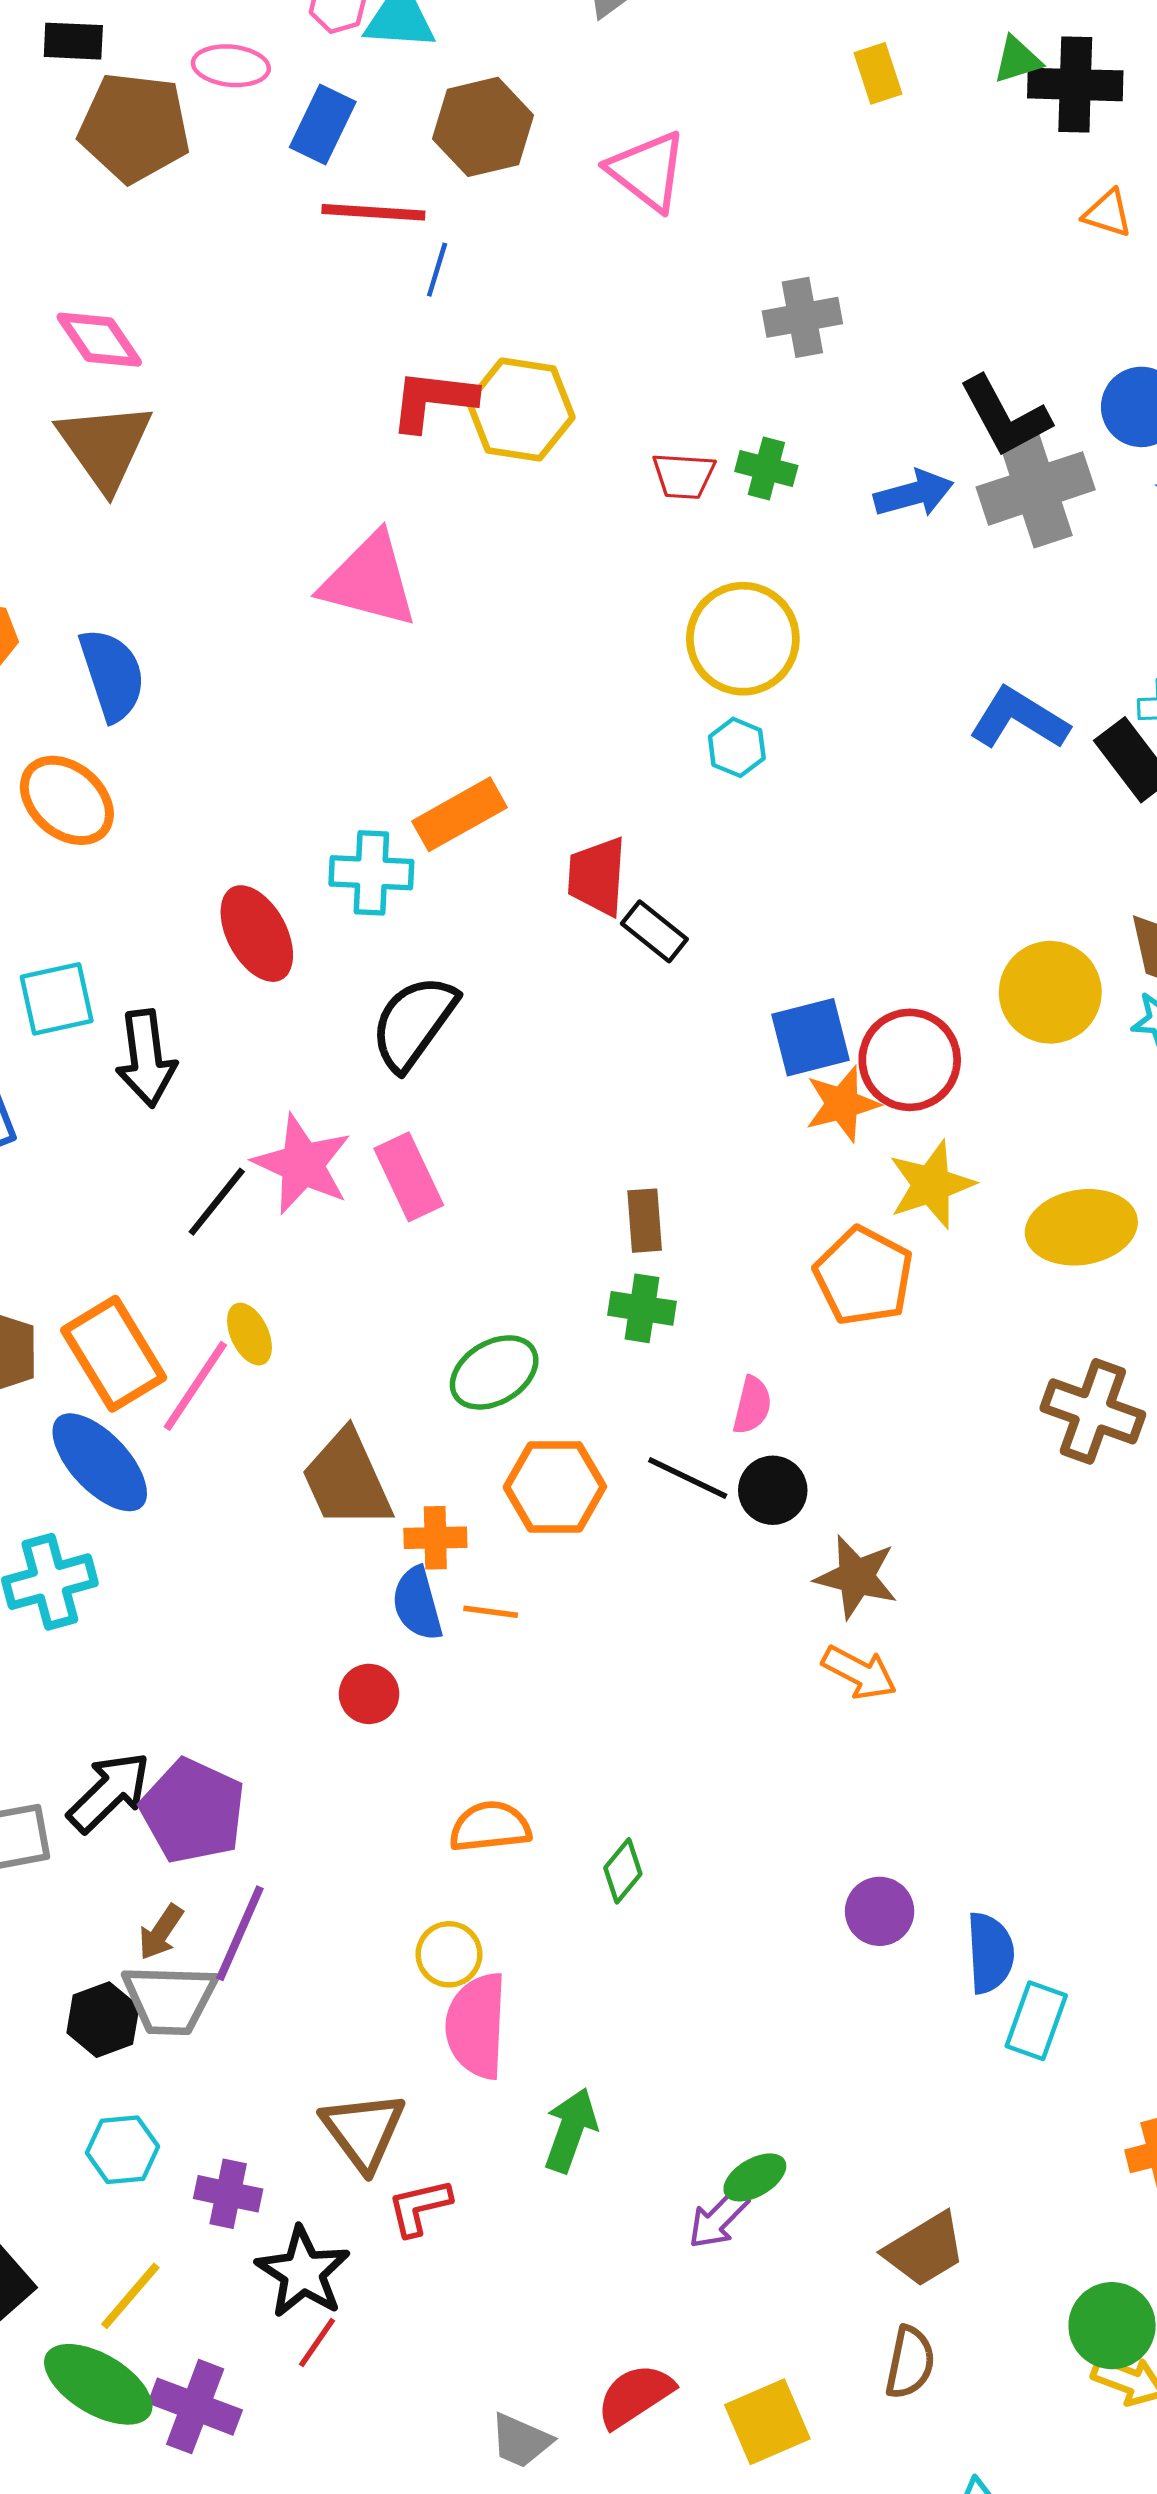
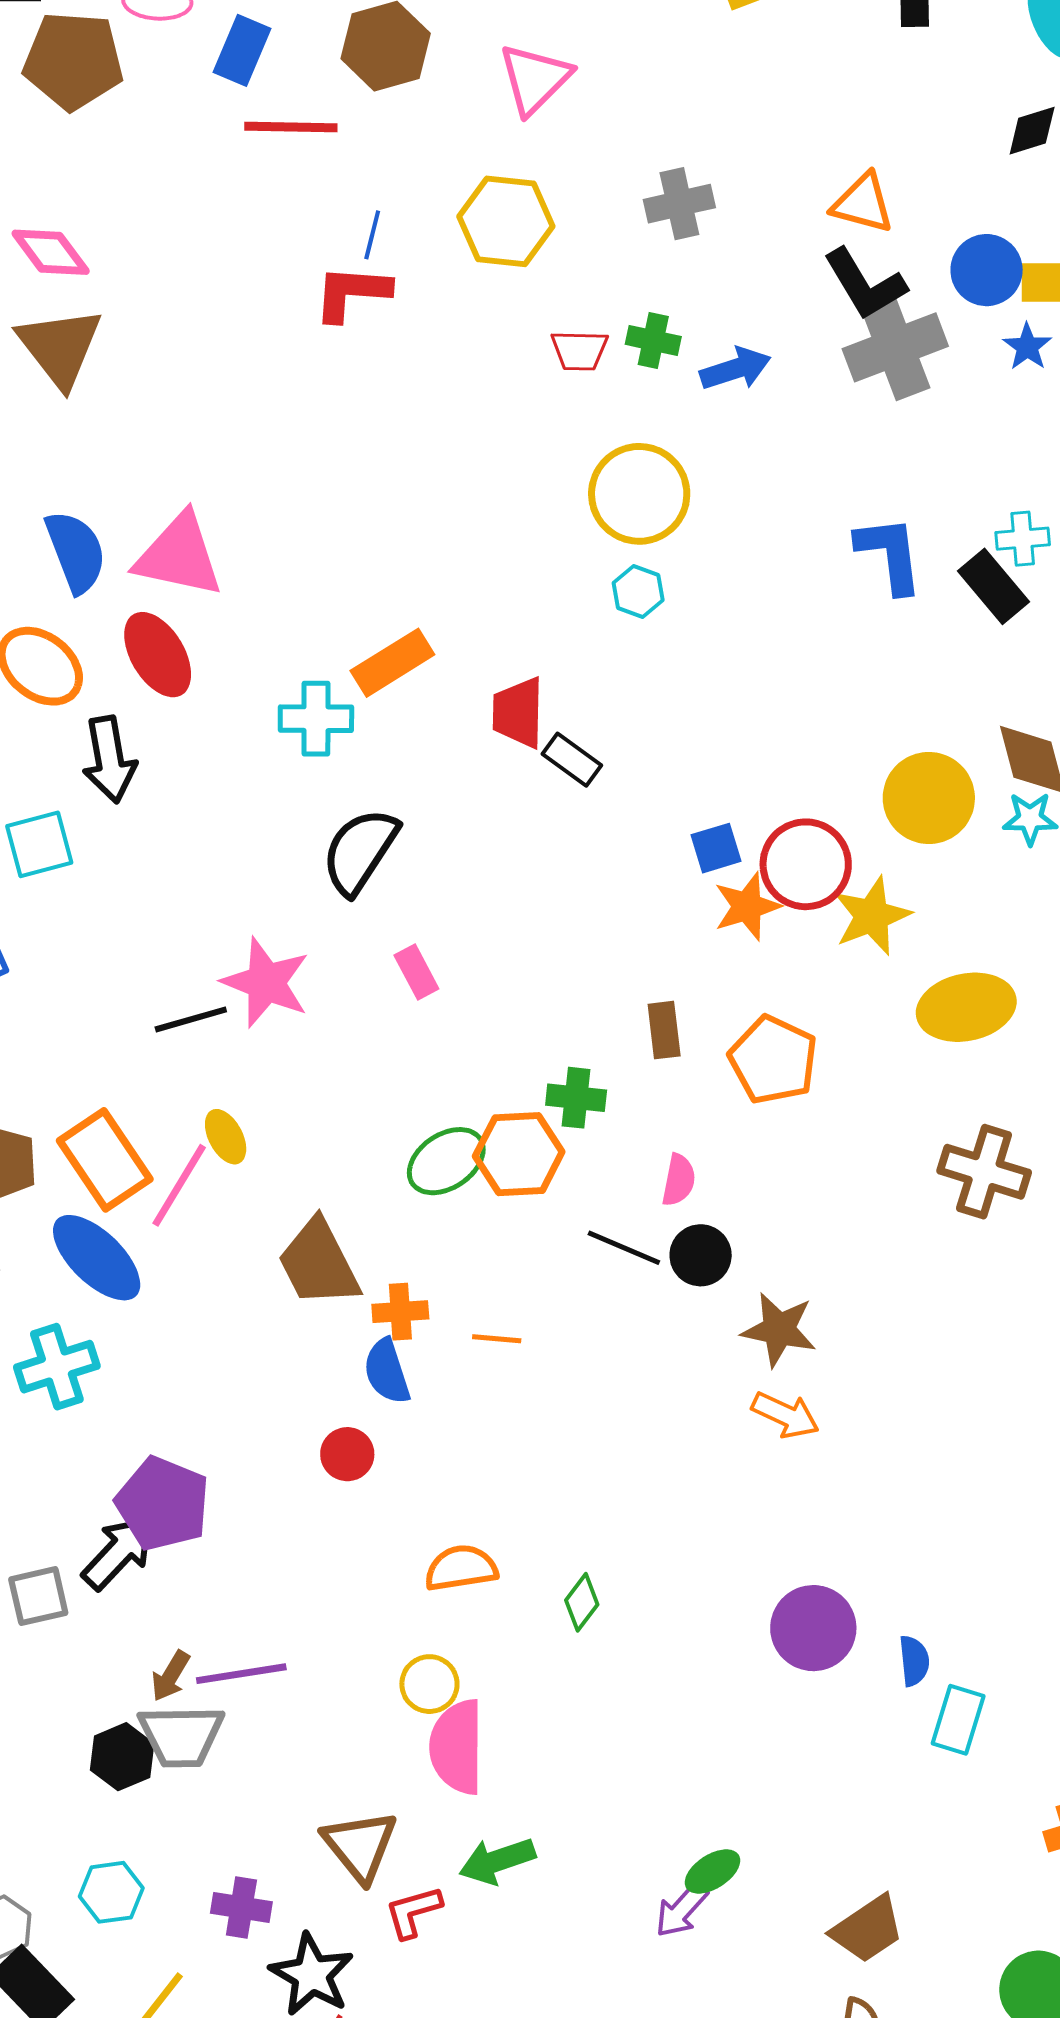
pink triangle: (647, 171) -> (535, 79), turned 40
orange triangle: (1108, 213) -> (863, 203), moved, size x1.4
blue line: (437, 270) -> (372, 235), moved
yellow hexagon: (521, 409) -> (506, 221), moved
blue arrow: (914, 494) -> (735, 369), moved
pink triangle: (369, 581) -> (179, 555), moved
blue L-shape: (1019, 719) -> (890, 554), turned 54
red ellipse: (257, 934) -> (158, 655), moved
blue square: (811, 1037) -> (716, 848), size x0.7
black arrow: (146, 1058) -> (109, 759), moved
pink rectangle: (409, 1177) -> (416, 972), moved, size x0.7
yellow star: (931, 1185) -> (872, 916), moved
black line: (217, 1202) -> (191, 1019), turned 38
brown rectangle: (645, 1221) -> (664, 1030), moved
orange hexagon: (555, 1487) -> (519, 1154), moved
orange line: (491, 1612) -> (497, 1339), moved
purple pentagon: (193, 1811) -> (163, 1504), moved
purple circle: (880, 1911) -> (813, 1628), size x1.4
purple line: (240, 1933) -> (241, 1674), turned 60
blue semicircle: (990, 1953) -> (914, 1661), size x0.7
green arrow: (571, 2130) -> (497, 1861), moved, turned -126
cyan hexagon: (123, 2150) -> (111, 1892), moved

